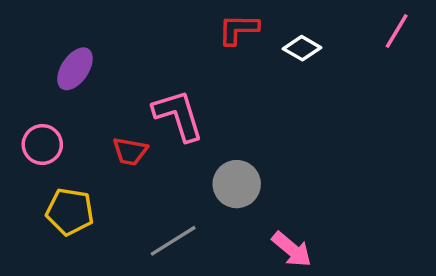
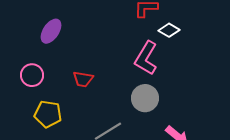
white diamond: (302, 48) -> (169, 30), moved
pink L-shape: (178, 115) -> (146, 58), moved, turned -132

